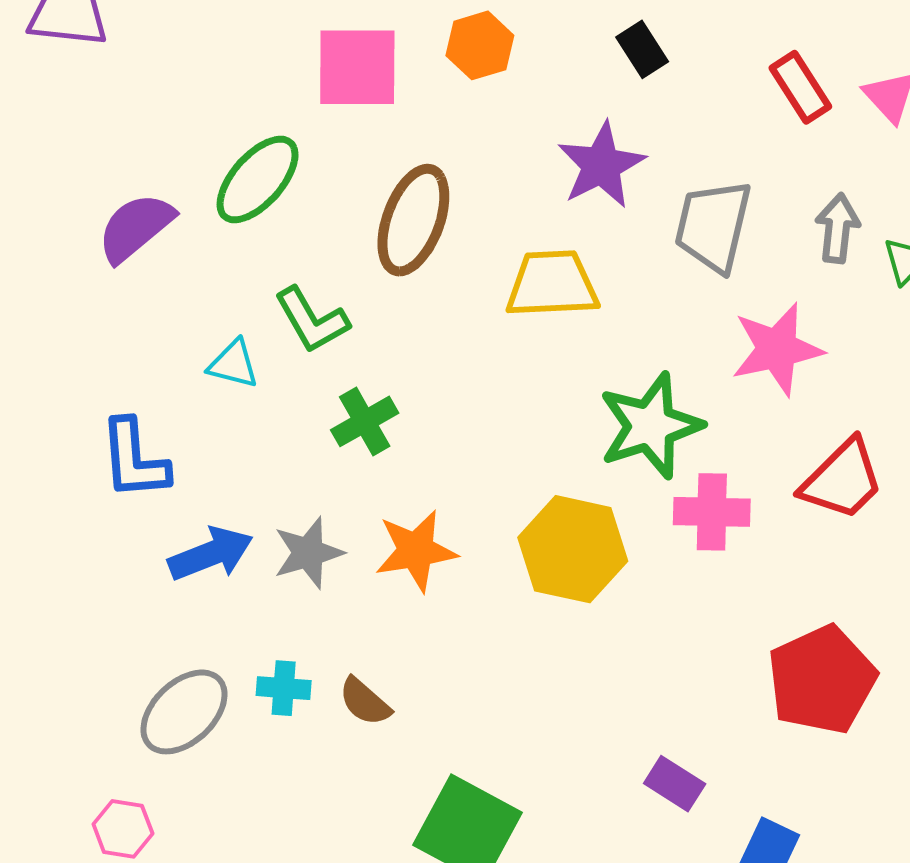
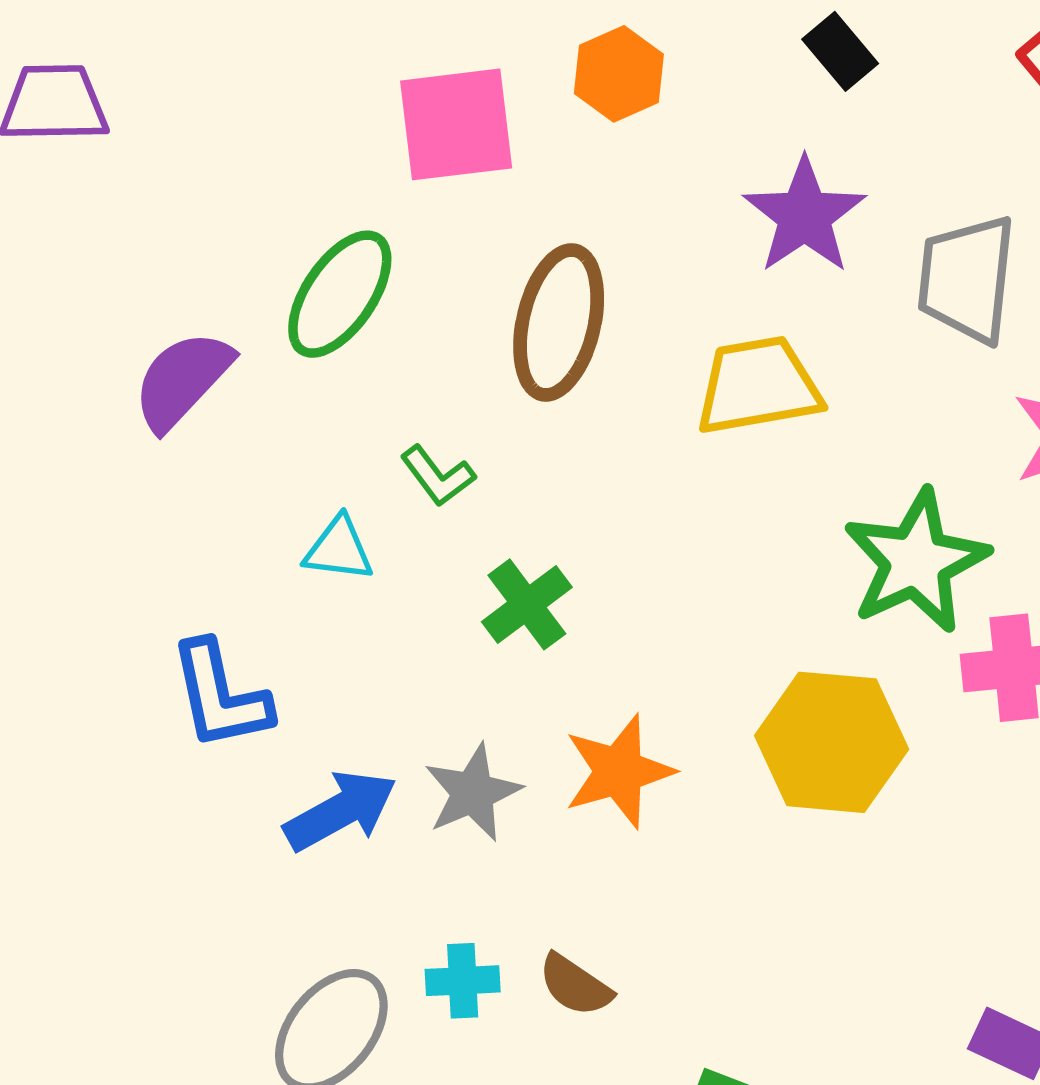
green L-shape: (312, 320) -> (438, 476), size x0.7

